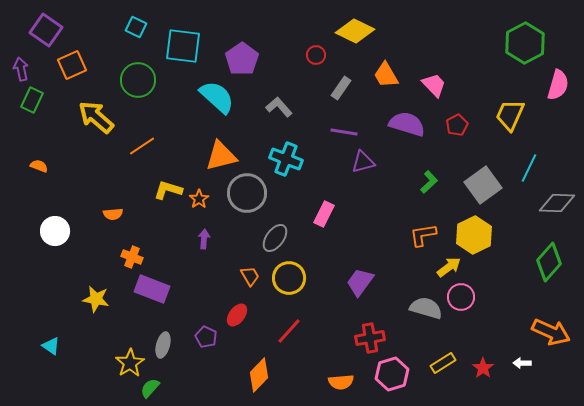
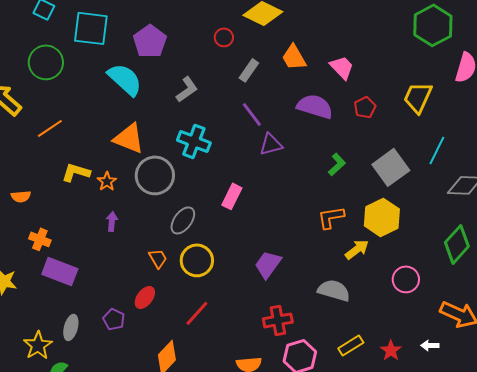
gray L-shape: (279, 107) -> (187, 89), turned 96
purple line: (344, 132) -> (252, 114), turned 44
orange triangle: (221, 156) -> (129, 138), turned 36
pink circle: (461, 297) -> (406, 279), moved

